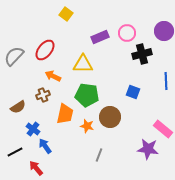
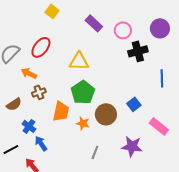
yellow square: (66, 14) -> (52, 11), moved
purple rectangle: (100, 37) -> (94, 23), moved, turned 66
orange arrow: (53, 76) -> (29, 73), moved
blue square: (133, 92) -> (134, 104), moved, turned 32
green pentagon: (87, 95) -> (83, 92), turned 30
purple star: (148, 149) -> (132, 146), moved

